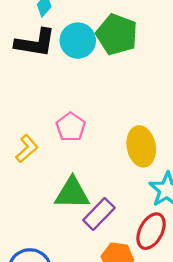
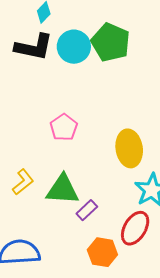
yellow L-shape: (27, 149) -> (23, 182), moved
purple rectangle: (99, 214) -> (87, 210), size x0.7

